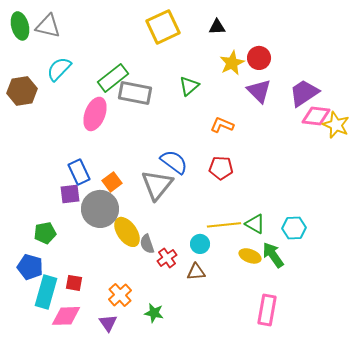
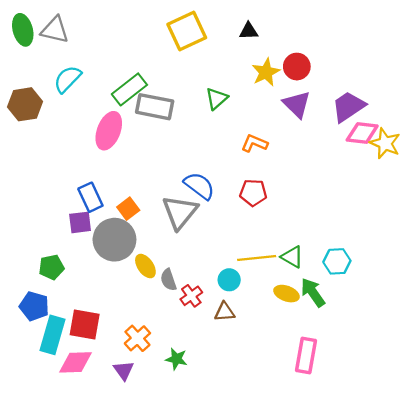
yellow ellipse: (127, 232) -> (145, 266), size x0.7
red square: (74, 283) -> (85, 325), size x1.6

